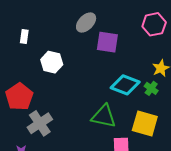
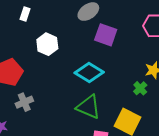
cyan diamond: (125, 85) -> (89, 73), moved
gray cross: (40, 123) -> (24, 102), size x0.7

